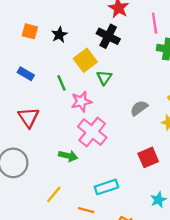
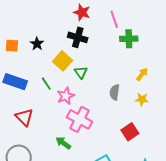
blue rectangle: (26, 74) -> (15, 82), size x1.6
gray semicircle: (139, 108) -> (115, 92), turned -35
green arrow: (68, 156) -> (63, 143), turned -147

